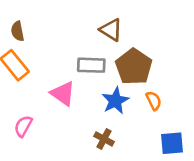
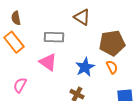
gray rectangle: (91, 65) -> (54, 37), moved
brown pentagon: (134, 67) -> (112, 43), moved, turned 30

